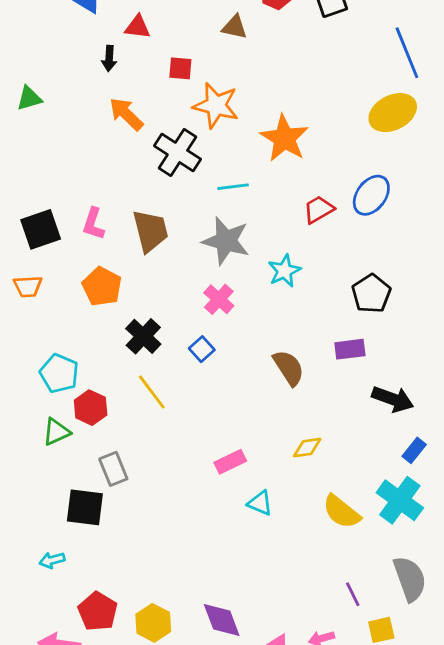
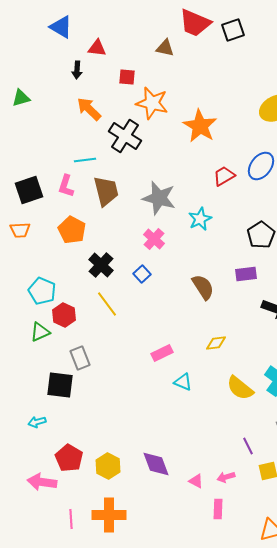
cyan line: (233, 187) -> (85, 160), moved

